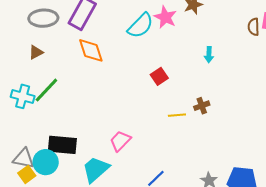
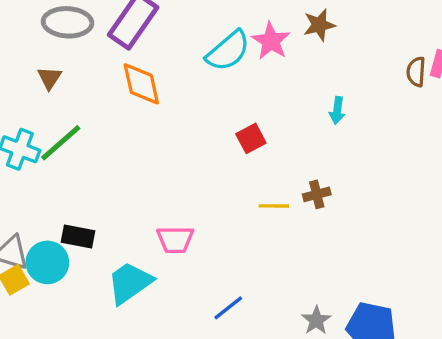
brown triangle: (36, 52) -> (49, 78), turned -35
pink trapezoid: (120, 141) -> (175, 240), turned -140
black rectangle: (62, 145) -> (78, 236), size x0.7

